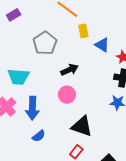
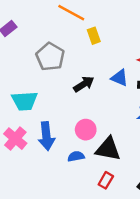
blue triangle: (102, 45) -> (120, 78), moved
pink circle: (67, 95) -> (86, 130), moved
blue semicircle: (39, 136) -> (76, 156), moved, turned -144

